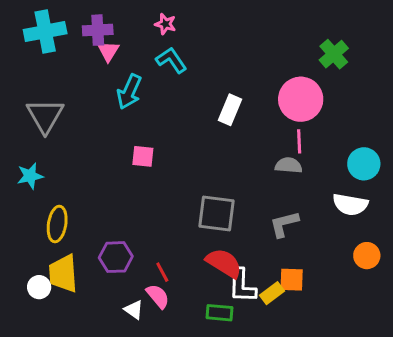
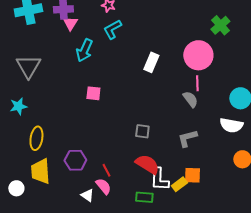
cyan L-shape: (171, 60) -> (112, 29), turned -85
gray semicircle: (289, 165) -> (190, 99), turned 48
gray square: (216, 213) -> (142, 131), size x0.6
white circle: (39, 287) -> (16, 188), moved

